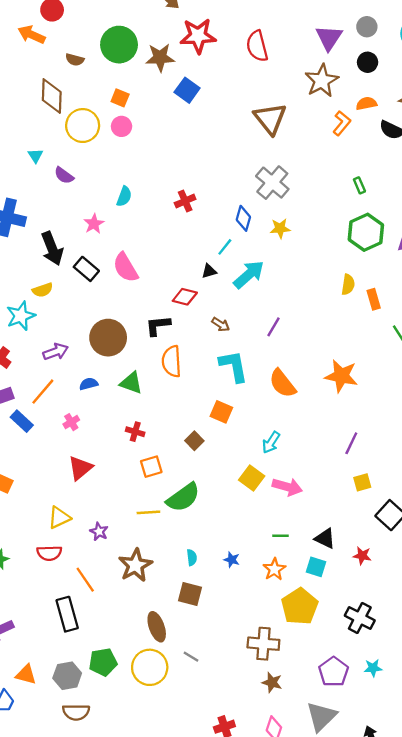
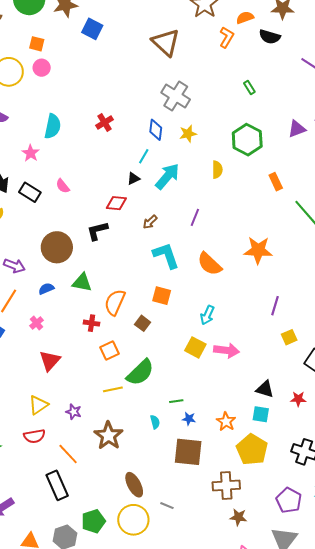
cyan semicircle: (124, 196) -> (53, 126), size x1.4
green hexagon: (366, 232) -> (247, 140), moved
pink semicircle: (126, 267) -> (63, 186), size x0.6
yellow semicircle: (348, 285) -> (217, 170), moved
brown arrow: (221, 324) -> (150, 222), turned 112
purple arrow: (56, 352) -> (14, 266), turned 50
orange semicircle: (172, 361) -> (115, 302), moved, turned 36
green line: (281, 536) -> (176, 401), moved
brown square: (190, 594) -> (188, 452), moved, size x1.4

